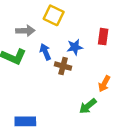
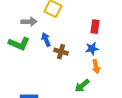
blue star: (75, 47) -> (92, 49), moved
orange arrow: (104, 84) -> (96, 67), turned -40

